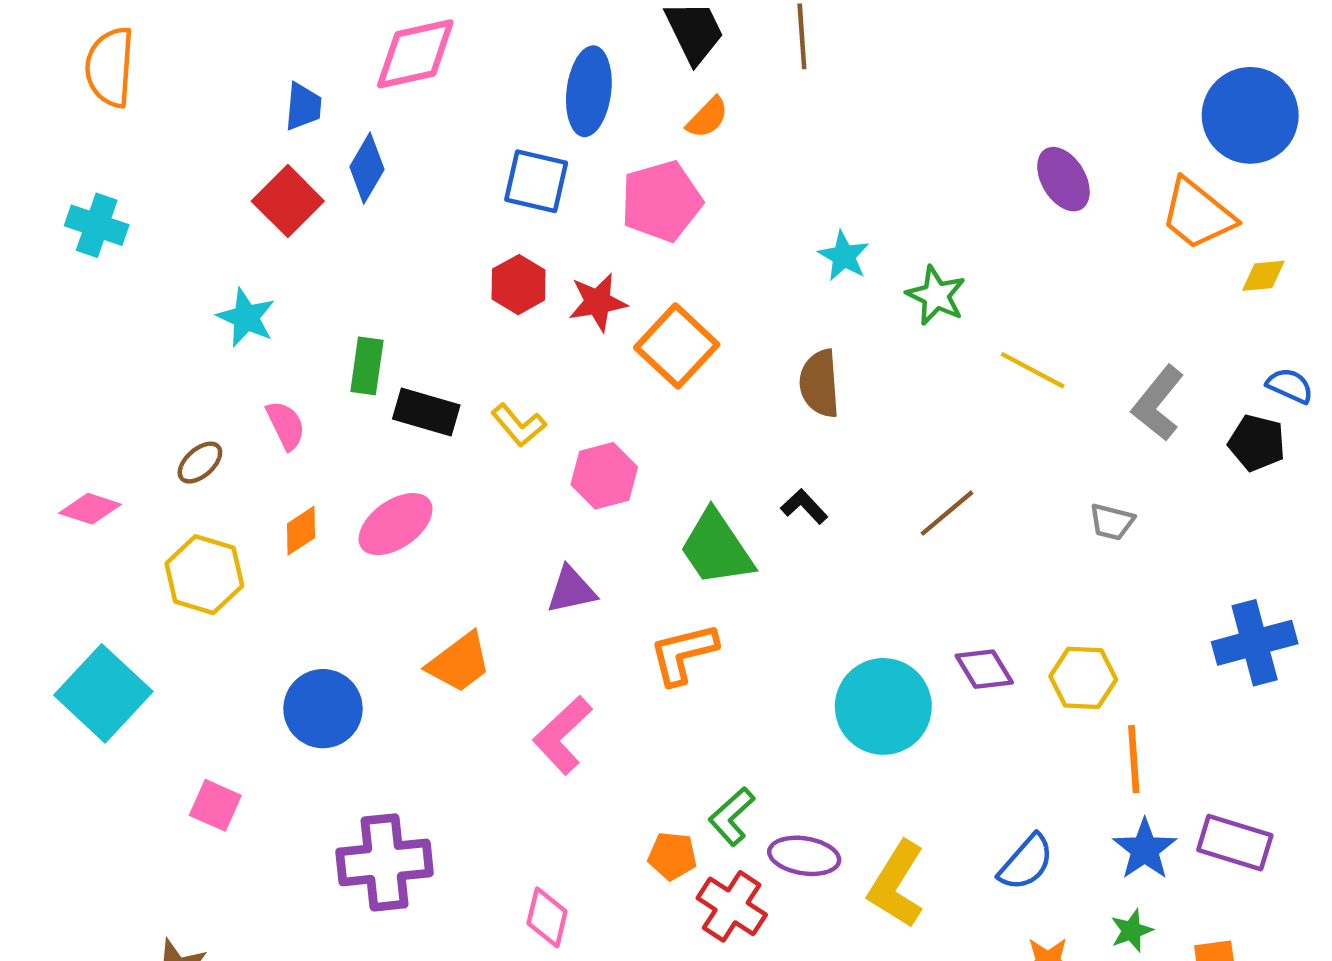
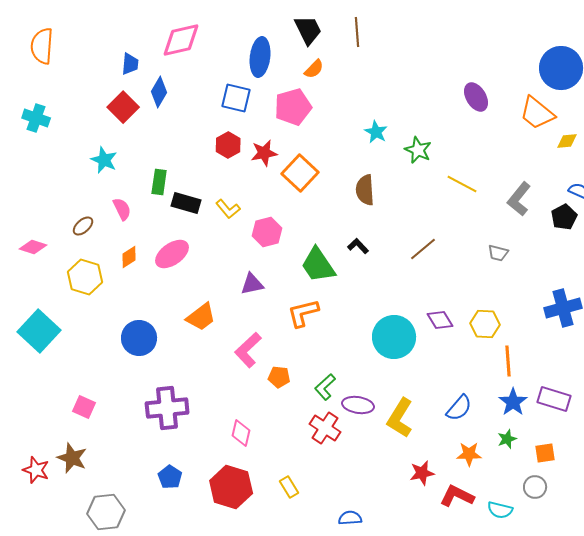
black pentagon: (1257, 443) -> (564, 217), turned 30
pink square: (215, 805) -> (84, 407), moved
orange pentagon: (672, 856) -> (279, 377), moved

